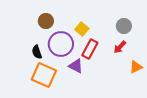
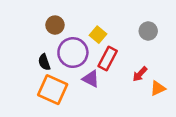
red arrow: (120, 47) -> (140, 74), moved
orange triangle: (136, 67) -> (158, 88), moved

